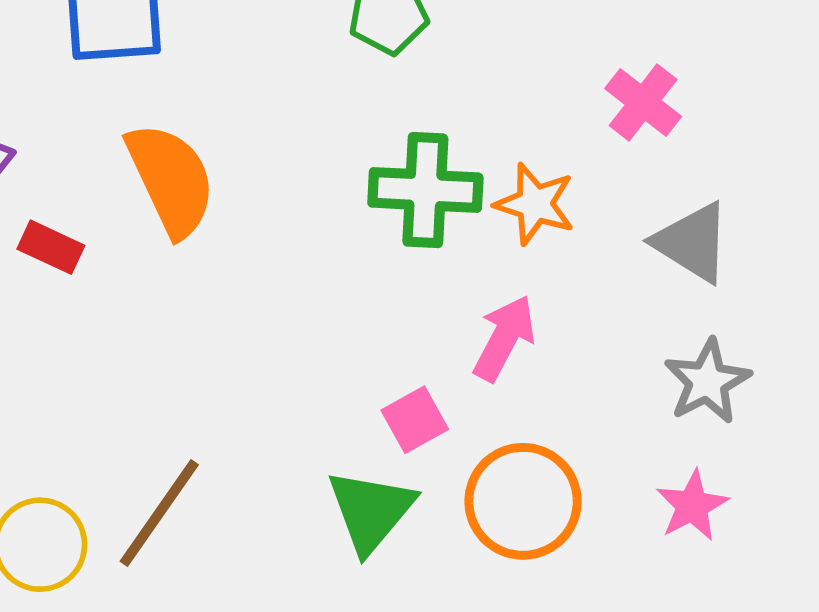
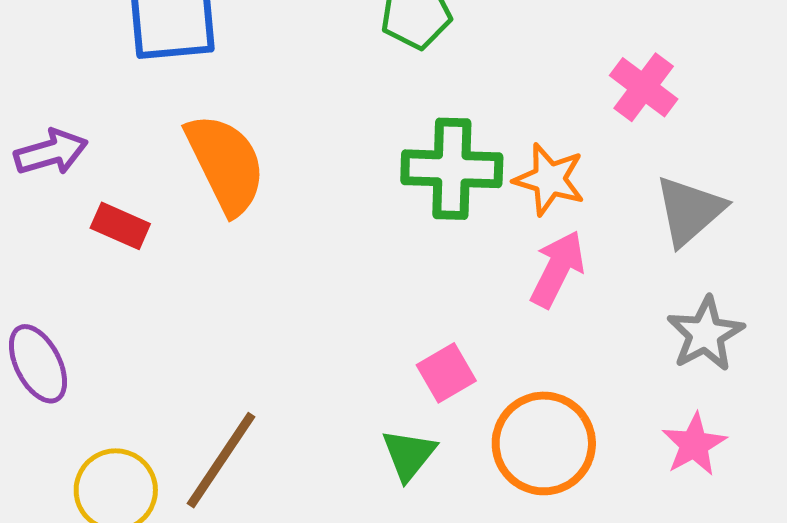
gray triangle: (692, 242) -> (690, 211), turned 48
pink arrow: (504, 338) -> (557, 269), moved
green triangle: (371, 511) -> (409, 455), size x0.7

